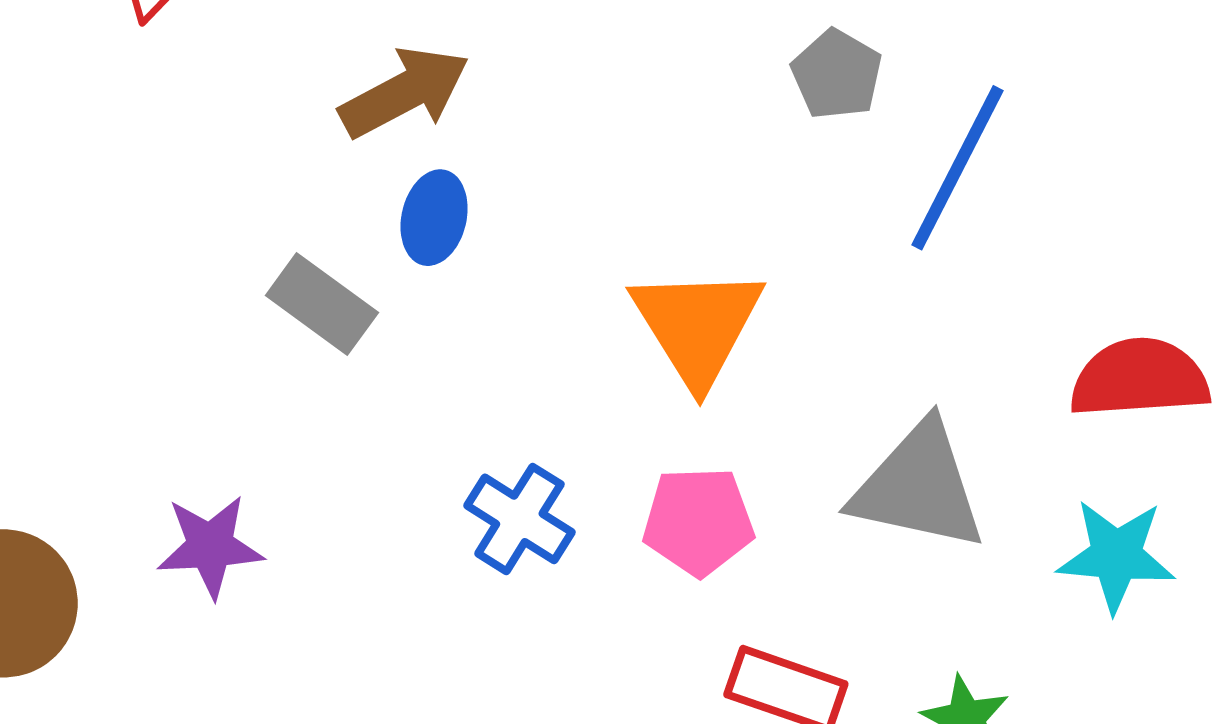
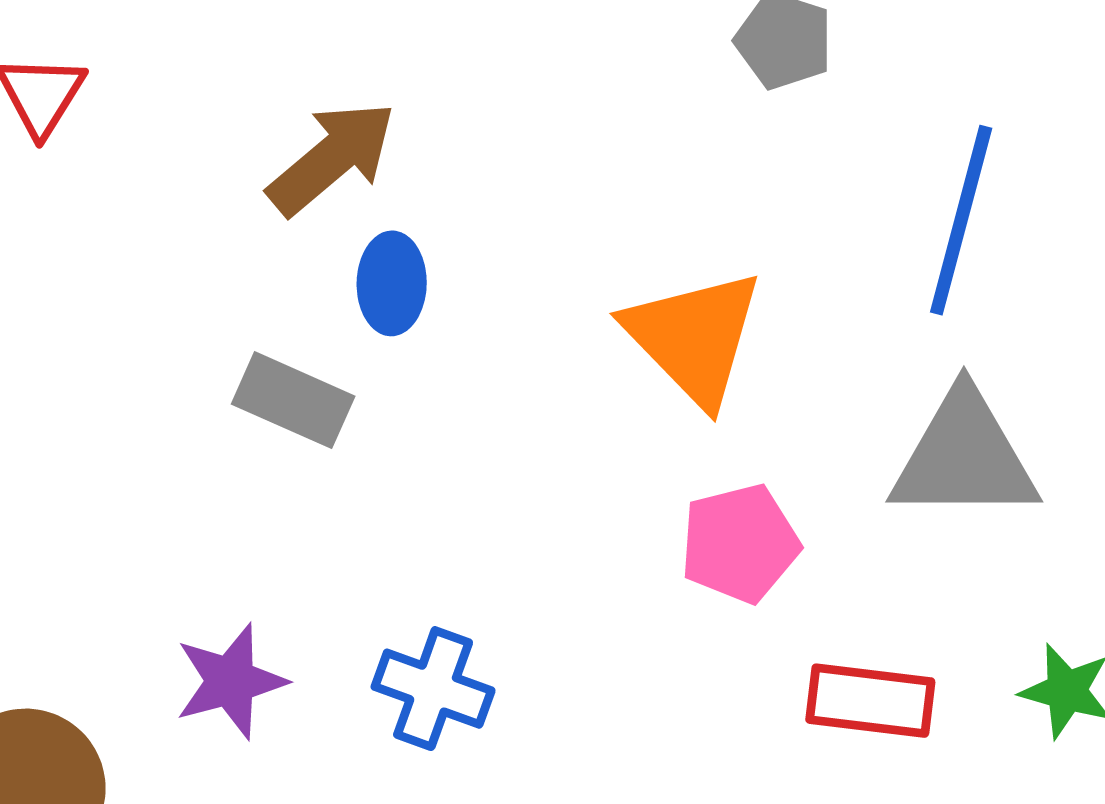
blue line: (958, 168) -> (961, 220), moved
blue cross: (519, 519) -> (433, 689), moved

